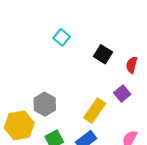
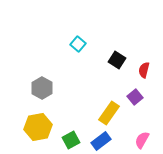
gray hexagon: (45, 104) -> (42, 88), moved

